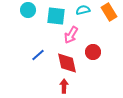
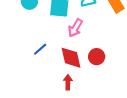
red circle: (93, 52) -> (97, 57), moved

